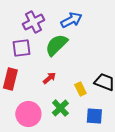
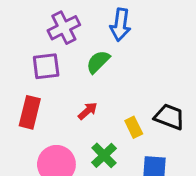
blue arrow: (71, 20) -> (120, 25), turned 125
green semicircle: (56, 45) -> (98, 62), size x0.7

